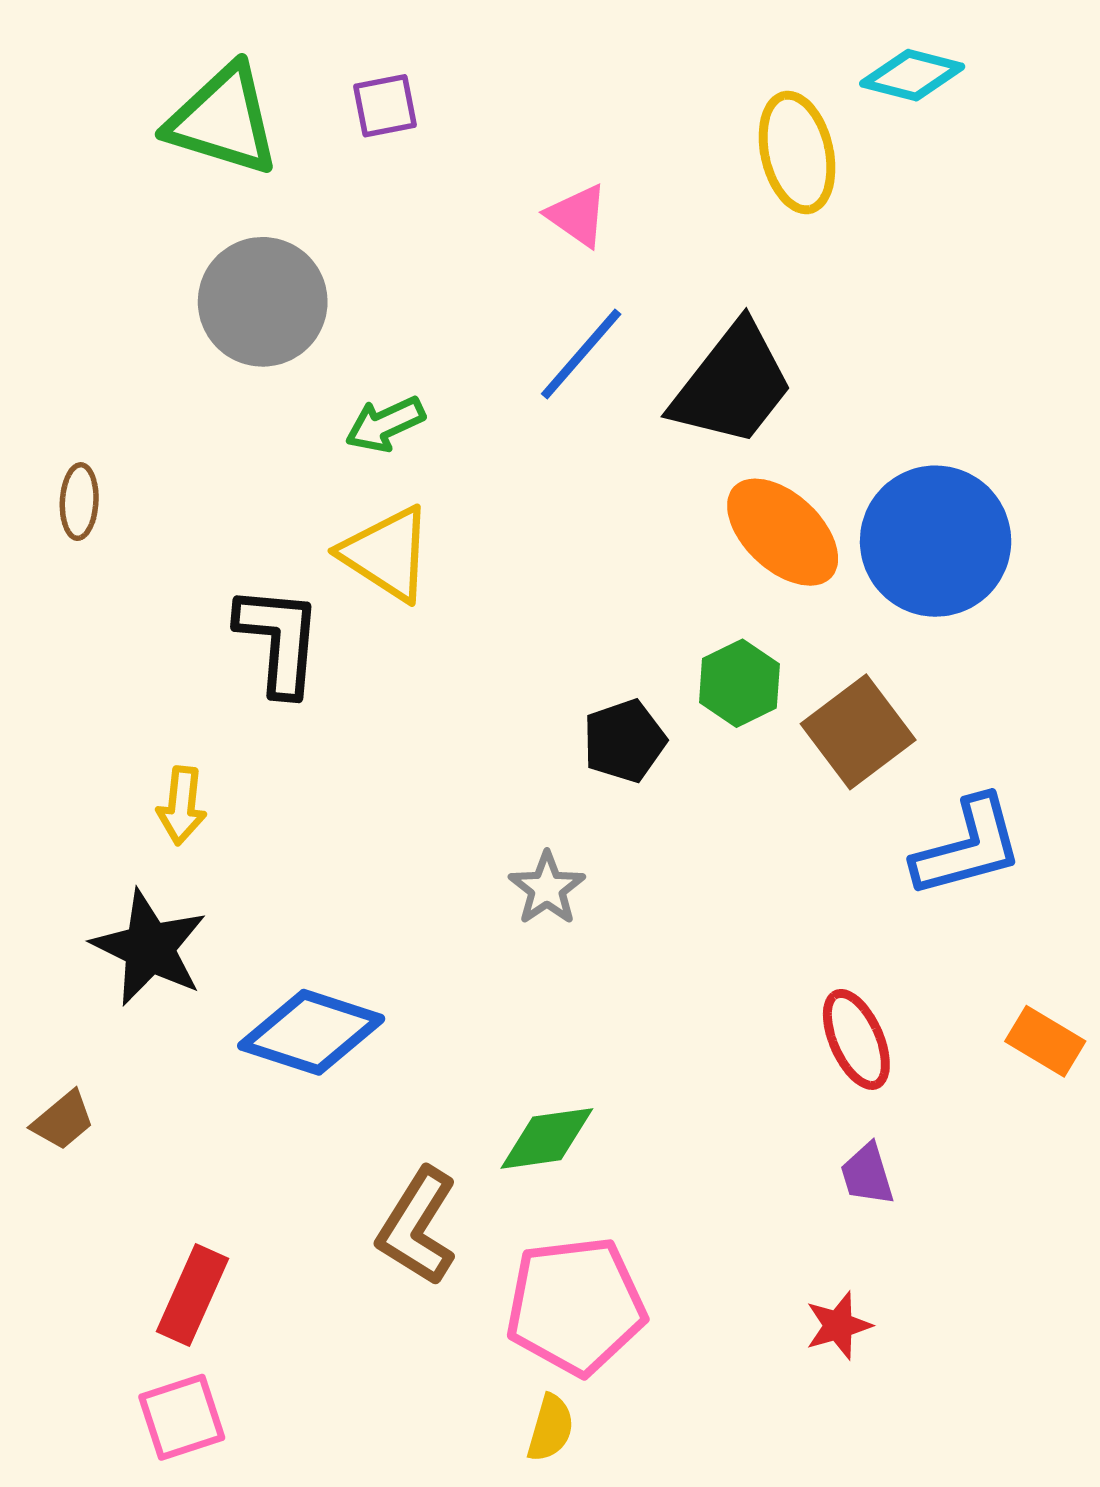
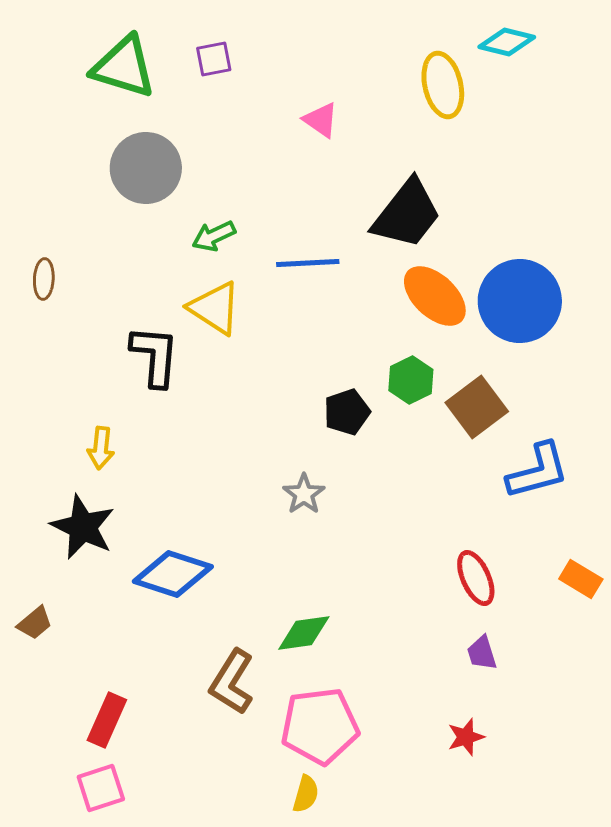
blue line: (581, 354) -> (308, 263), moved, turned 46

